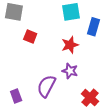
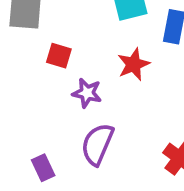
purple star: (70, 71) -> (87, 93), moved

